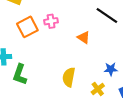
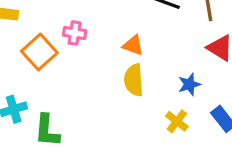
pink cross: (51, 21) -> (75, 33), turned 32
yellow semicircle: (69, 77) -> (134, 80), moved

